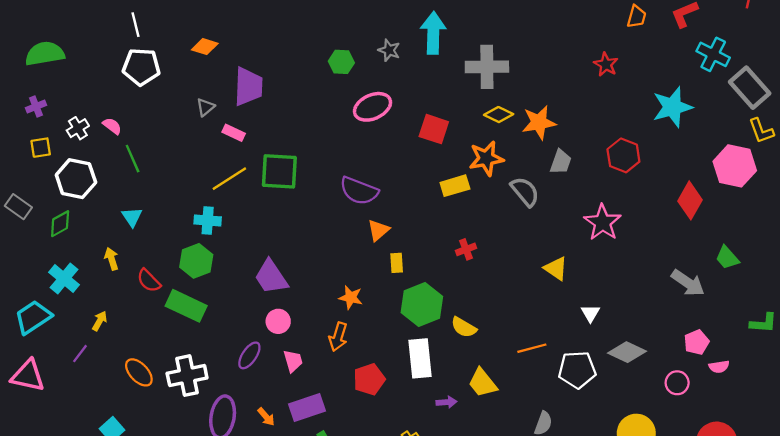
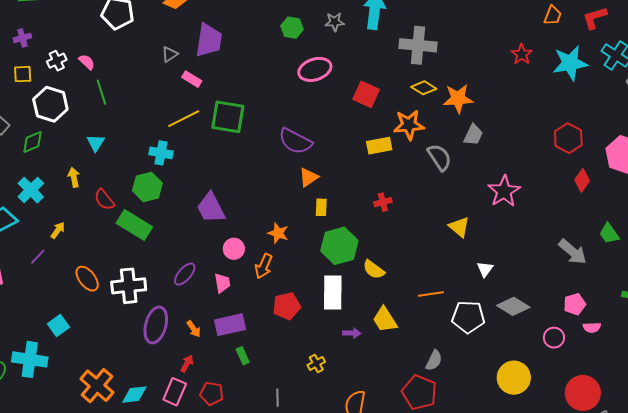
gray star: (389, 50) -> (335, 22), turned -30
cyan star: (672, 107) -> (570, 63), moved
red hexagon: (623, 155) -> (568, 138), moved
red diamond: (690, 200) -> (582, 180), size x0.7
pink circle: (278, 321) -> (234, 249), moved

